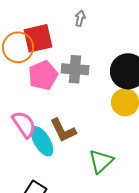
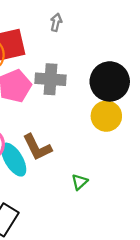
green triangle: (101, 161) -> (80, 182), size x0.6

